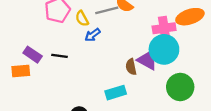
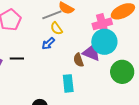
yellow semicircle: (82, 18) -> (56, 28), moved
blue arrow: (92, 35) -> (48, 44), moved
cyan rectangle: (116, 93) -> (68, 83), turned -72

